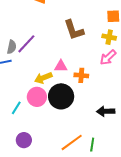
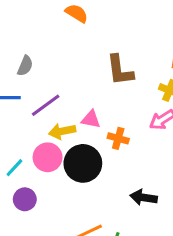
purple line: (26, 44) -> (46, 105), moved
gray semicircle: (12, 47) -> (25, 66), moved
purple circle: (24, 140) -> (25, 199), moved

